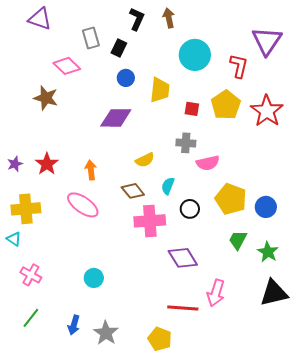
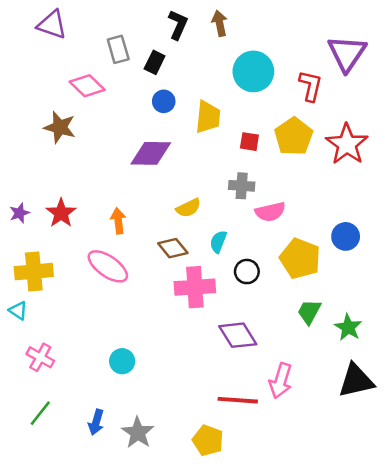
blue circle: (266, 207) -> (346, 236), moved

